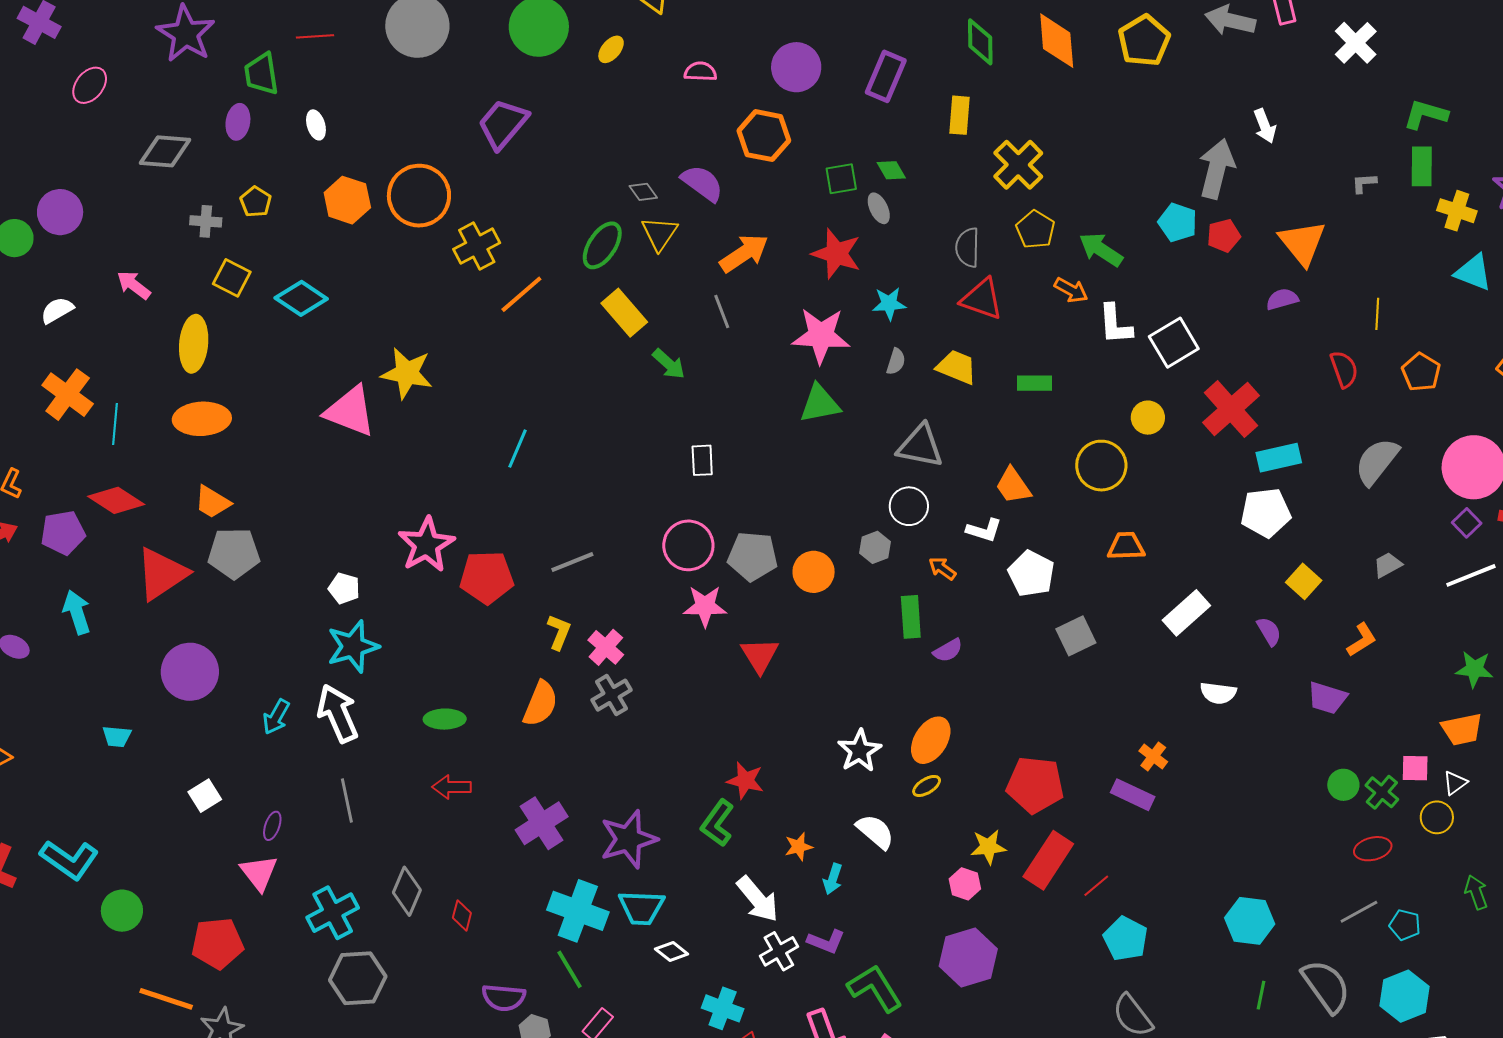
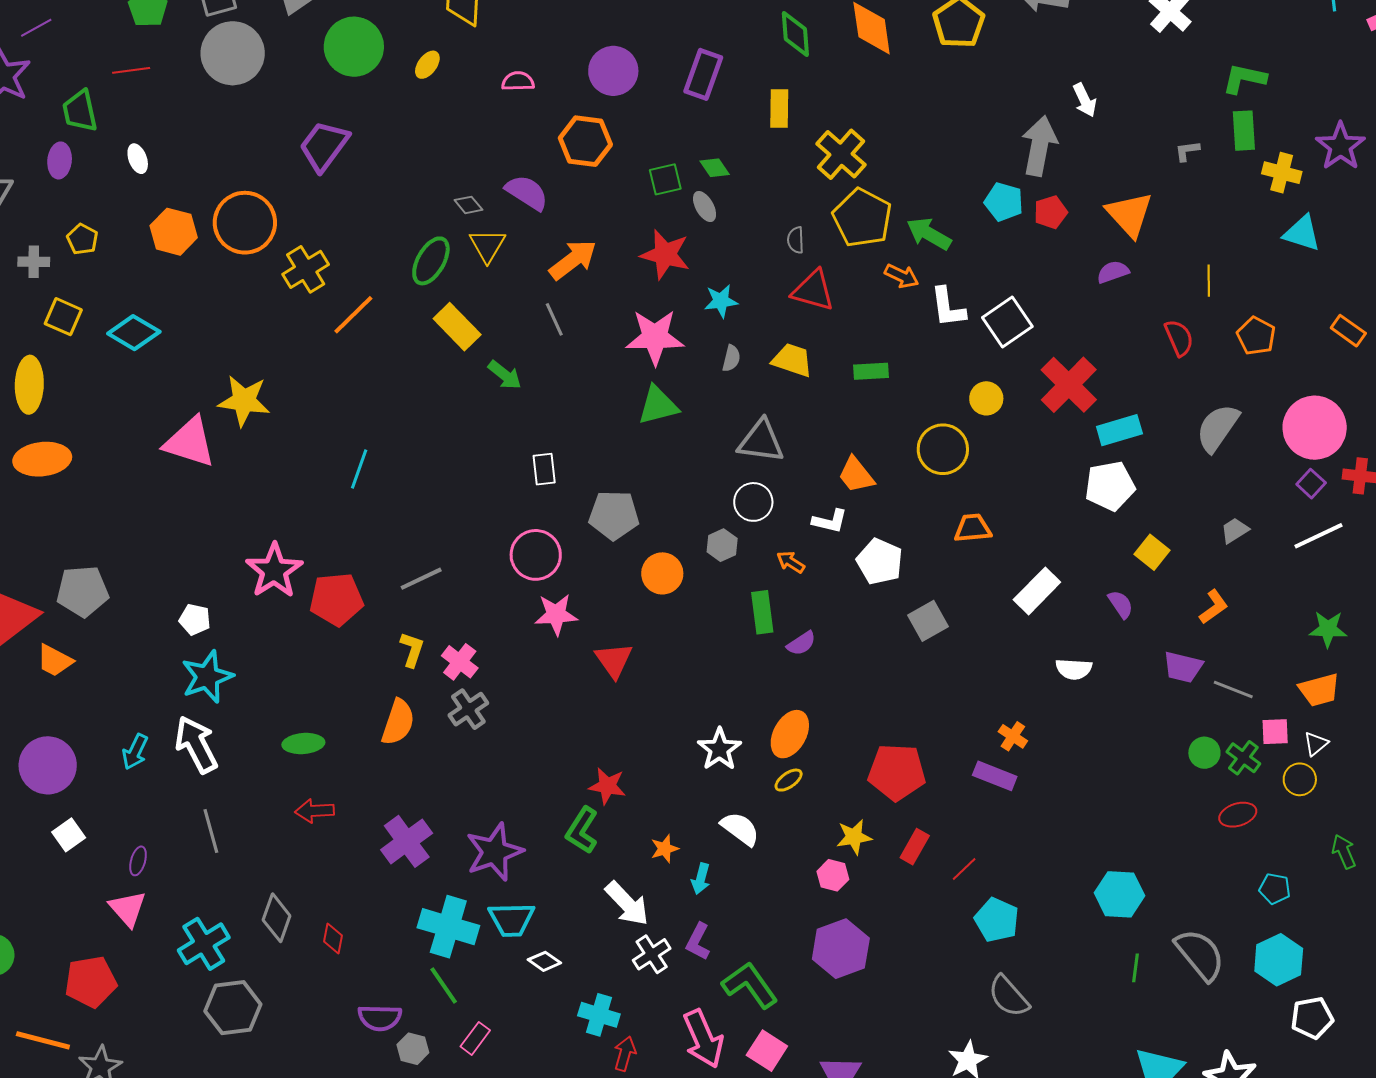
yellow pentagon: (1035, 230) -> (862, 218), size x1.5
gray semicircle: (968, 247) -> (796, 240), size x0.7
orange trapezoid: (212, 502) -> (55, 661), moved
gray pentagon: (753, 556) -> (614, 515), moved
purple circle: (190, 672) -> (48, 765), moved
red rectangle: (1048, 860) -> (915, 847), size x0.6
gray line: (1359, 912) -> (1233, 689), moved, turned 54
purple L-shape: (826, 942) -> (698, 942), turned 99

